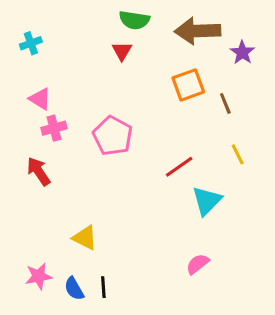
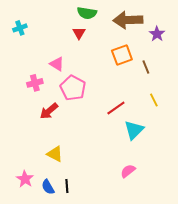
pink triangle: (40, 99) -> (57, 64), moved
red arrow: (39, 171) -> (49, 111), moved, turned -96
pink star: (39, 276) -> (25, 179), turned -30

